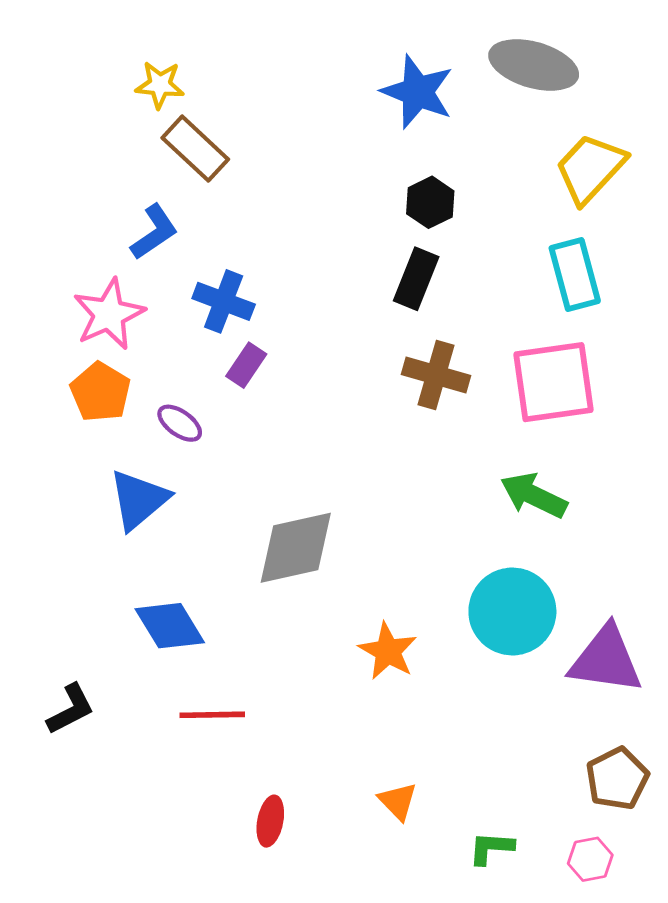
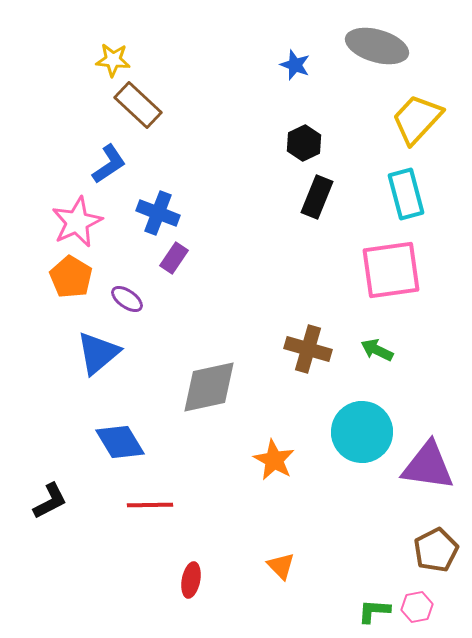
blue star: (418, 92) -> (295, 65), size x0.6
black rectangle: (416, 279) -> (317, 197), moved
brown cross: (436, 375) -> (308, 349), moved
green arrow: (534, 495) -> (377, 350), size x0.7
green L-shape: (491, 848) -> (374, 611), moved

